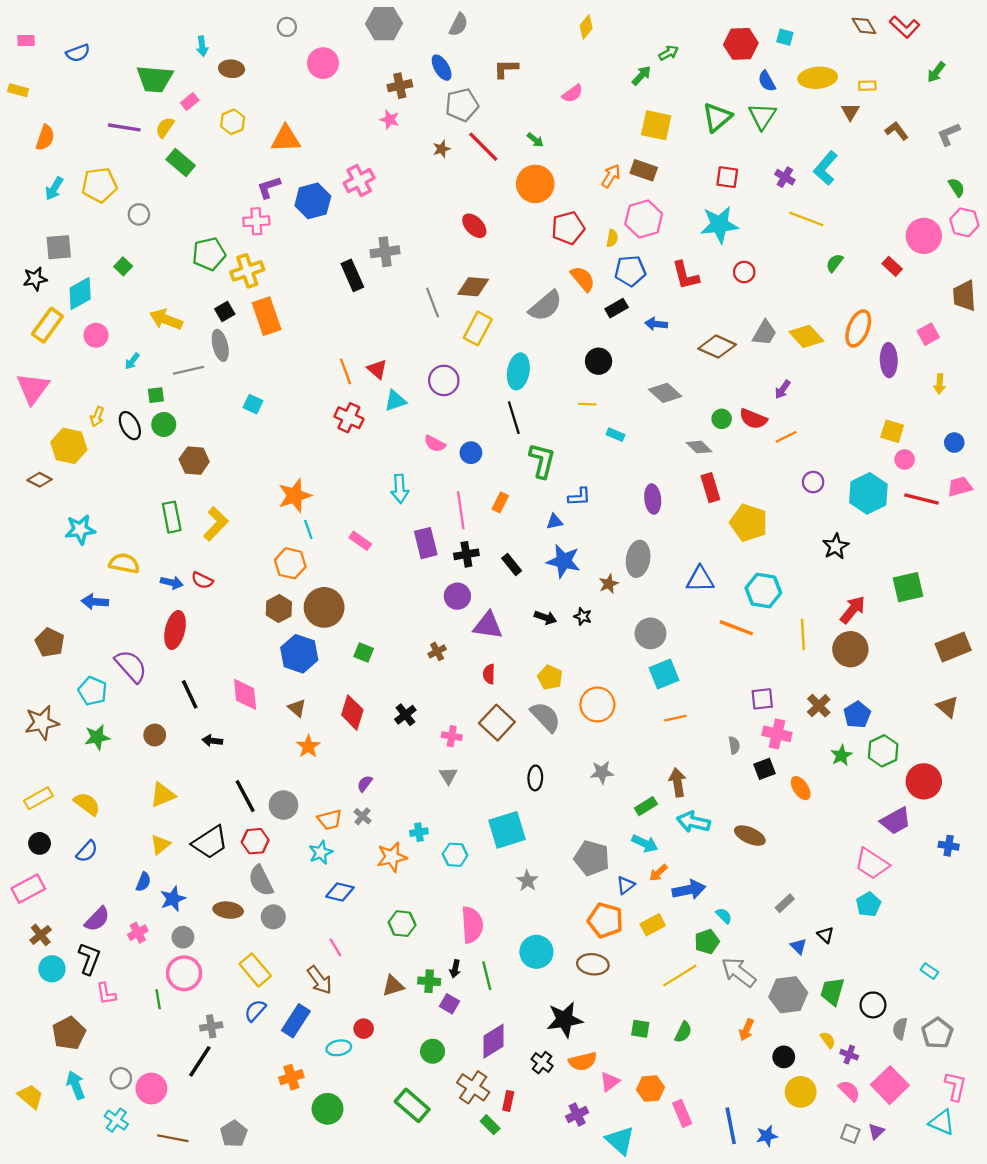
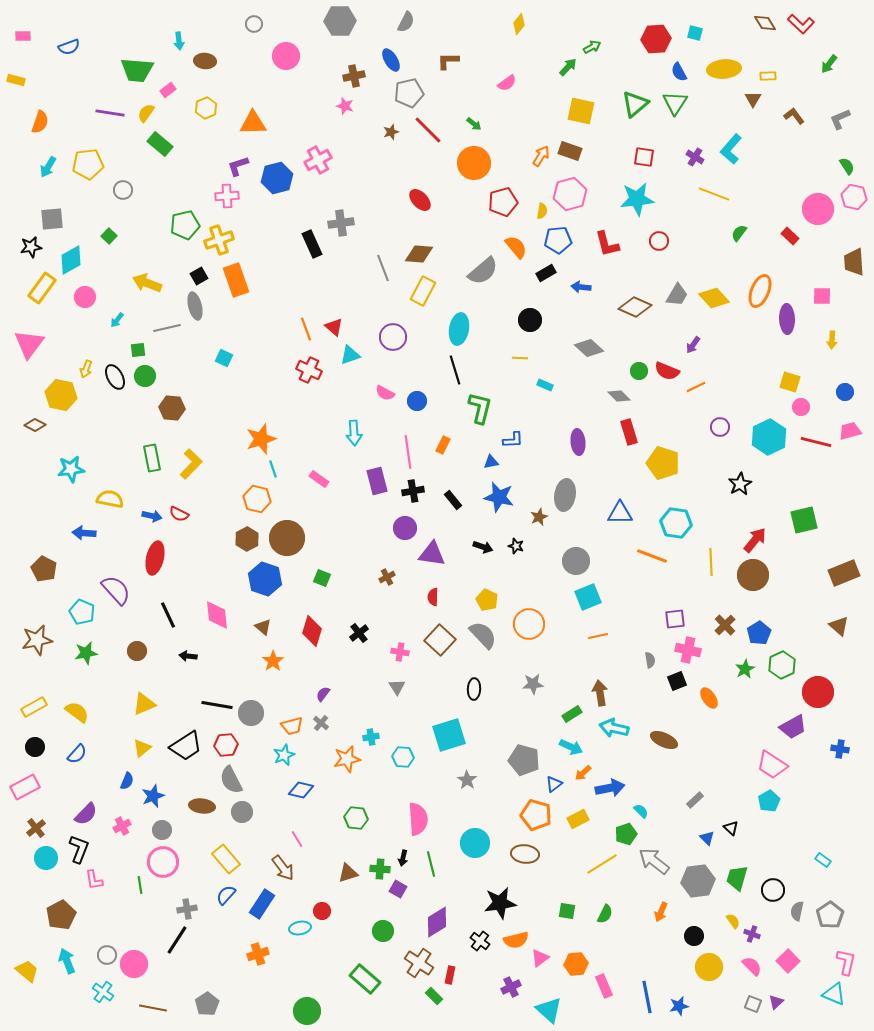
pink square: (928, 334) -> (822, 296), turned 30
black line: (245, 796) -> (217, 705), turned -52
pink square: (890, 1085) -> (788, 961), size x0.7
green circle: (327, 1109) -> (307, 1011), moved

